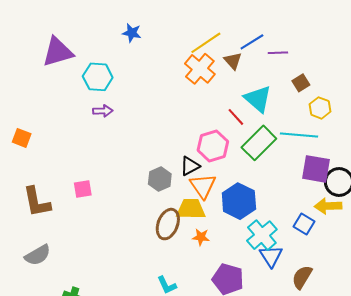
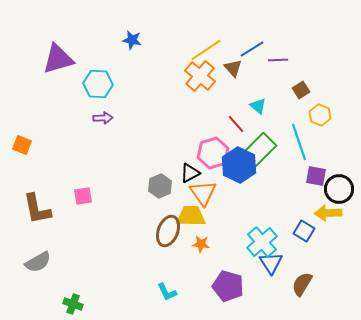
cyan triangle: (258, 99) -> (258, 106), size x0.6
cyan line: (299, 135) -> (299, 142), turned 66
purple square: (316, 169) -> (316, 176), size x0.7
blue hexagon: (239, 201) -> (239, 165), moved

